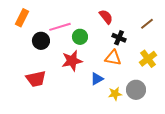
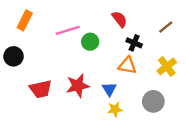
black circle: (41, 41) -> (14, 56), moved
red star: (72, 61) -> (78, 86), moved
blue triangle: (97, 79) -> (109, 89), turned -32
yellow star: (115, 94) -> (115, 109), moved

